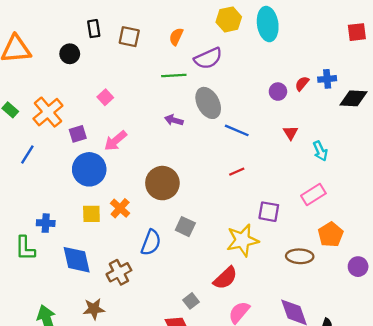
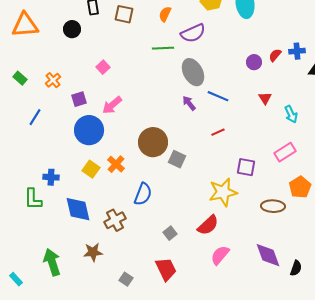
orange cross: (48, 112) -> (53, 80), size x0.6
purple arrow: (174, 120) -> (189, 103), moved, turned 35
yellow square: (91, 214) -> (91, 169), turned 36
gray square: (185, 227) -> (177, 159), moved
gray square: (191, 301) -> (170, 233), moved

